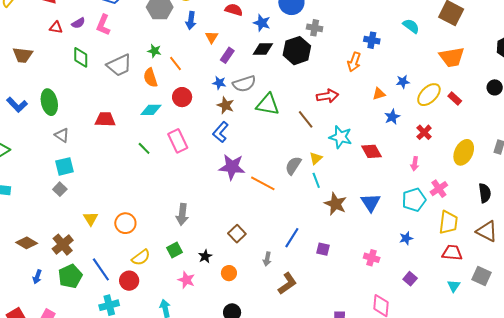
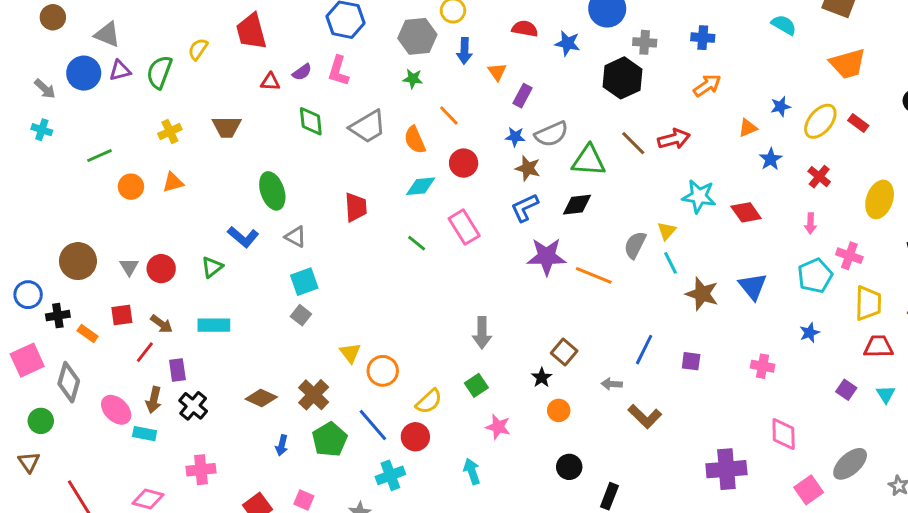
blue cross: (372, 40) -> (703, 38), moved
black diamond: (263, 49) -> (577, 205), moved
green star: (154, 51) -> (413, 79), moved
orange arrow: (354, 62) -> (707, 86), turned -138
blue L-shape: (17, 105) -> (243, 237), moved
red trapezoid: (105, 119) -> (356, 207), turned 90
brown line: (306, 119) -> (633, 143), moved
blue L-shape: (221, 132) -> (525, 208), turned 30
pink cross: (439, 189) -> (849, 256), turned -30
orange circle: (125, 223) -> (383, 371), moved
black star: (205, 256) -> (542, 377), moved
gray arrow: (267, 259) -> (612, 384), turned 88
purple square: (410, 279) -> (846, 390), moved
brown L-shape: (287, 283) -> (645, 416), turned 85

